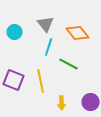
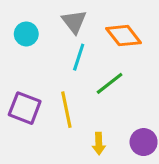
green line: (69, 64) -> (110, 83), turned -66

